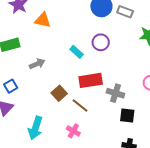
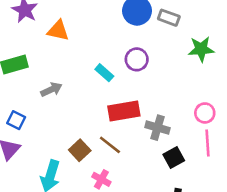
blue square: (11, 86) -> (16, 120), turned -32
brown square: (59, 93) -> (80, 150), moved
black square: (127, 115) -> (174, 157), turned -35

